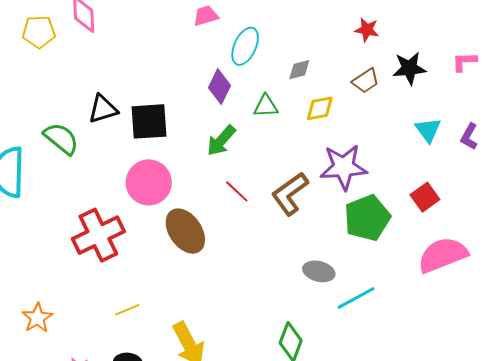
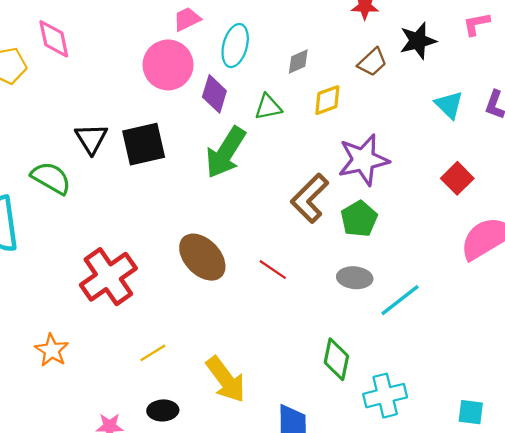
black triangle: (103, 109) -> (91, 139), turned -36
green arrow: (221, 141) -> (226, 152), size x1.4
pink circle: (149, 182) -> (168, 65), moved
red line: (237, 191) -> (273, 270), moved
green pentagon: (367, 218) -> (359, 219), moved, size x0.7
orange star: (37, 318) -> (52, 350), moved

